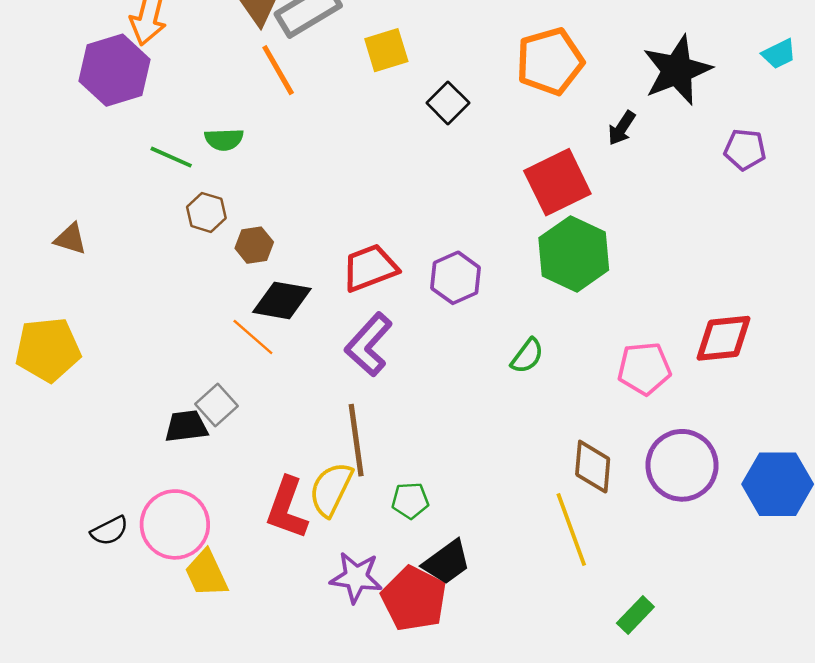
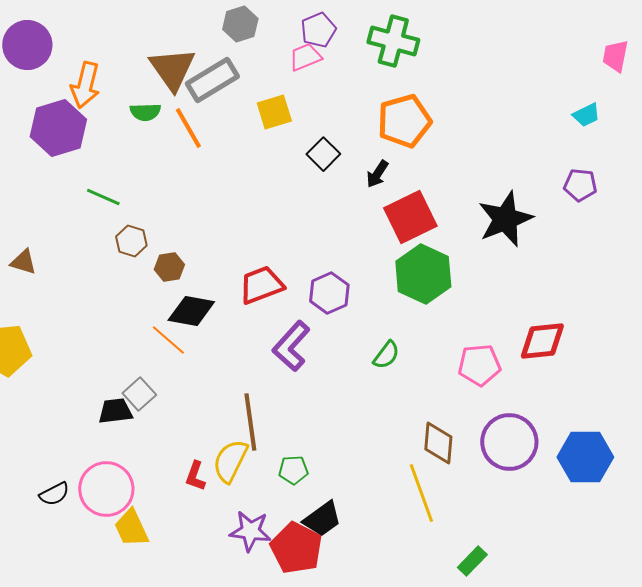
black star: (677, 70) -> (505, 219), moved
black arrow: (622, 128) -> (377, 174), moved
green semicircle: (224, 139) -> (145, 112), moved
purple pentagon: (745, 149) -> (580, 185), moved
purple L-shape: (369, 345) -> (291, 346), moved
red L-shape: (287, 508) -> (195, 476), size x0.6

